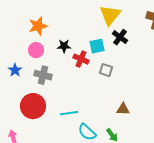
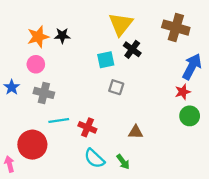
black star: (64, 46) -> (62, 36), moved
red cross: (81, 59) -> (87, 127), moved
red circle: (33, 106) -> (32, 145), moved
cyan line: (69, 113) -> (59, 120), moved

